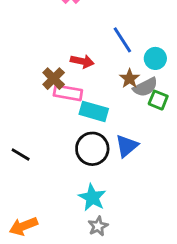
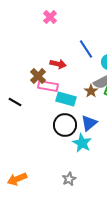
brown star: (130, 79) -> (91, 91), moved
black line: (21, 154) -> (15, 102), moved
cyan star: (92, 198) -> (82, 143), moved

